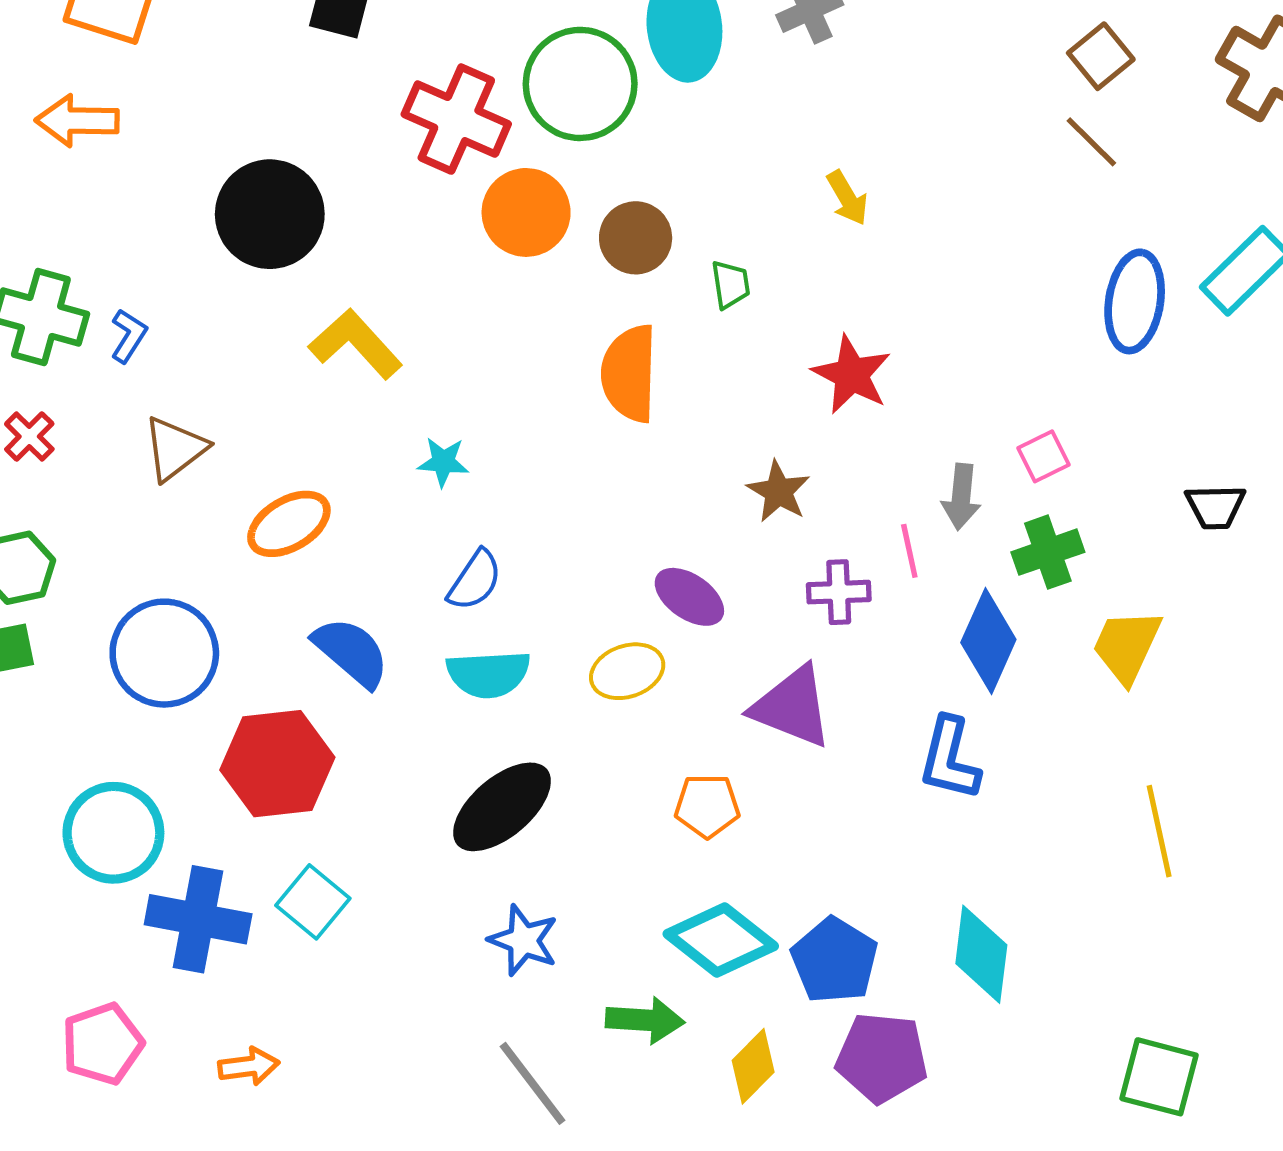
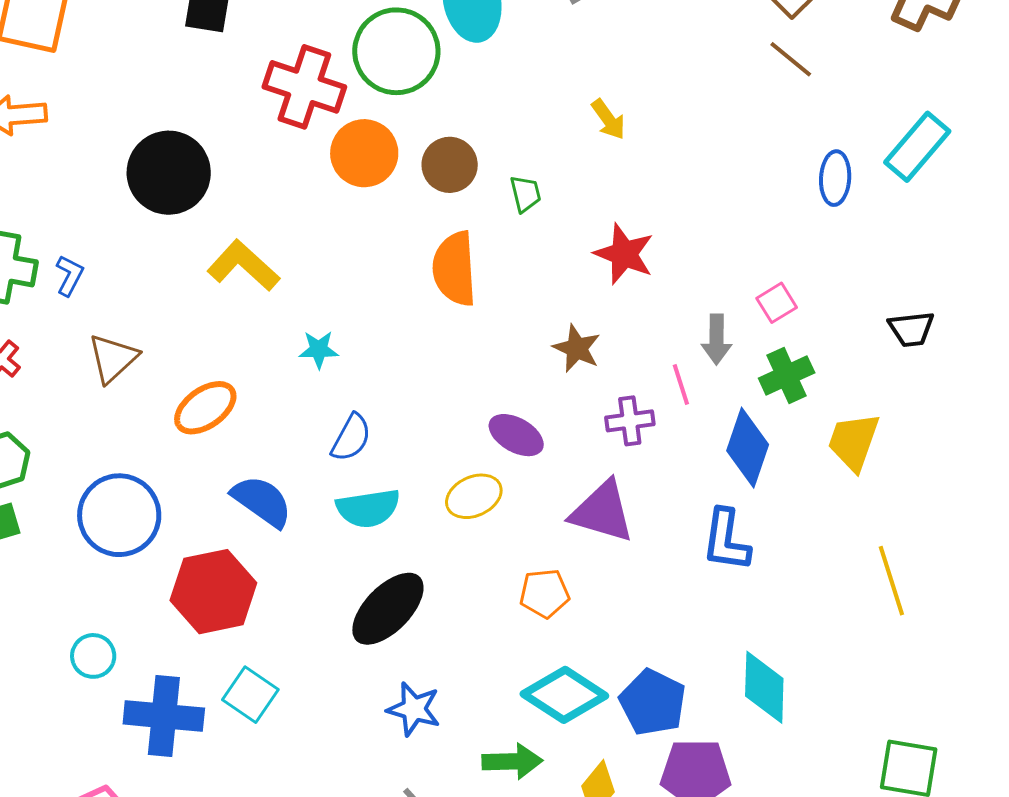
blue ellipse: (1135, 301) -> (835, 178), size x0.7
cyan circle: (113, 833) -> (93, 656), size x0.6

